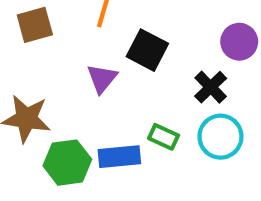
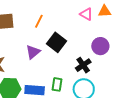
green rectangle: (164, 137) -> (57, 84), turned 64

